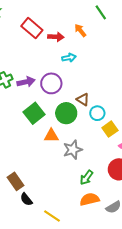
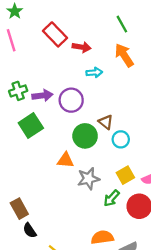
green line: (101, 12) -> (122, 24), moved
orange arrow: (80, 30) -> (124, 55), moved, size x1.5
green square: (34, 113) -> (31, 126), moved
yellow square: (110, 129) -> (125, 175), moved
green arrow: (86, 178) -> (112, 198), moved

